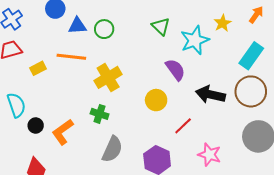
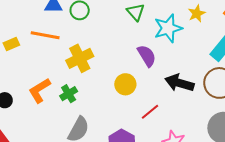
green cross: (100, 114) -> (69, 94), turned 36
orange L-shape: (63, 132) -> (40, 90), moved

